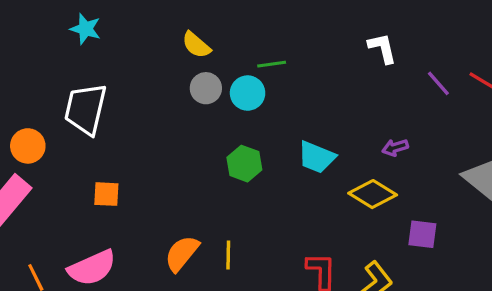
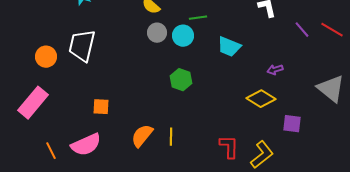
orange circle: (28, 146) -> (46, 57), moved
cyan trapezoid: (317, 157) -> (229, 47), moved
orange square: (106, 194) -> (101, 107), moved

